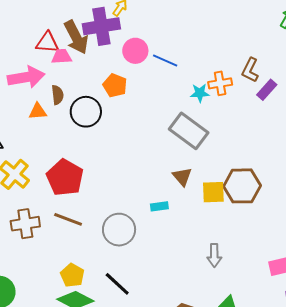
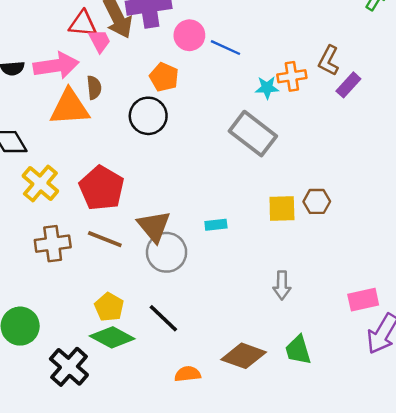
pink trapezoid: (62, 56) -> (100, 41), turned 65
orange triangle: (38, 111) -> (70, 107), size x1.8
black circle: (86, 112) -> (148, 116), moved
brown triangle: (182, 177) -> (154, 226), moved, size x1.4
brown hexagon: (242, 186) -> (317, 201), size x0.6

